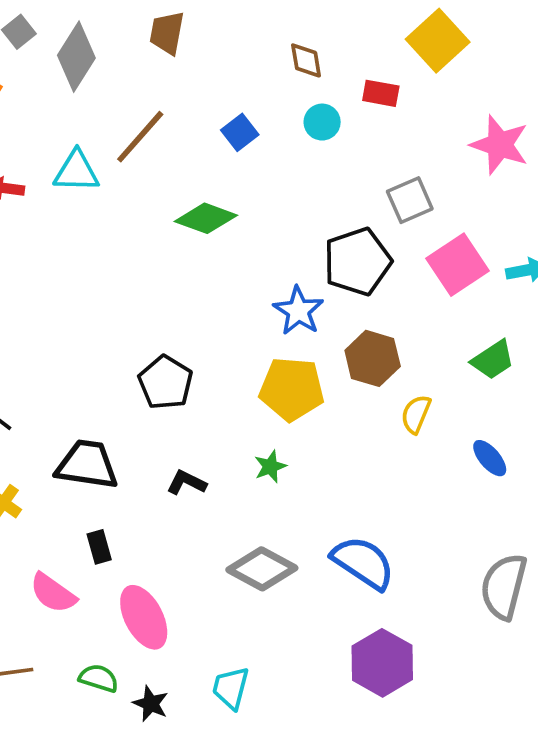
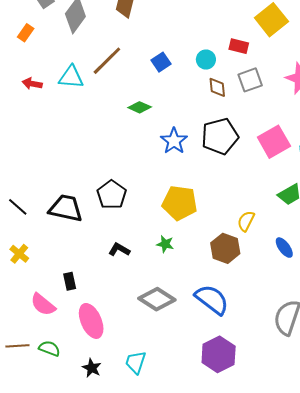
brown diamond: (306, 60) -> (217, 87), moved
gray square: (410, 200) -> (250, 80), moved
green diamond: (206, 218) -> (140, 107), size x0.7
blue star: (298, 311) -> (174, 141), moved
brown hexagon: (373, 358) -> (225, 248), moved
black trapezoid: (87, 465) -> (66, 208), moved
green star: (270, 467) -> (165, 244), turned 30
green semicircle: (99, 678) -> (49, 348), moved

